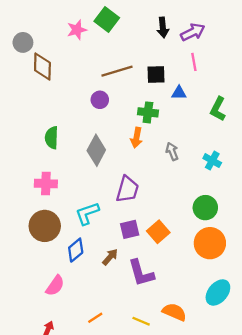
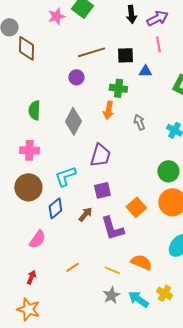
orange square: (158, 232) -> (136, 207), moved

